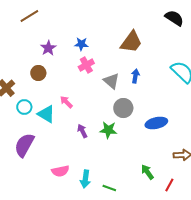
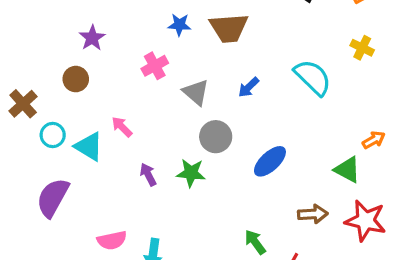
brown trapezoid: (131, 42) -> (229, 28), turned 50
blue star: (81, 44) -> (179, 25), moved
blue arrow: (135, 76) -> (249, 87), moved, turned -144
blue ellipse: (156, 123) -> (270, 161), turned -30

